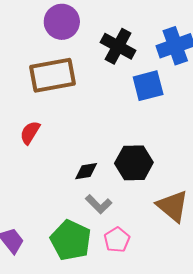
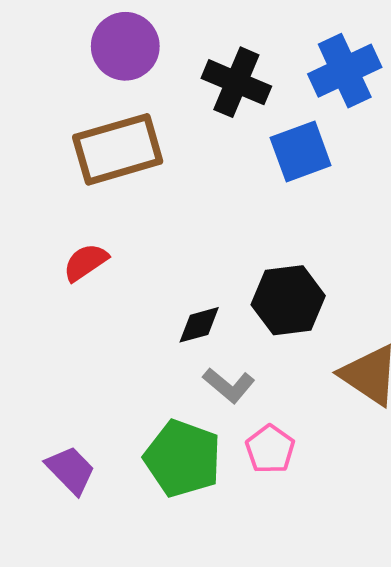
red semicircle: (30, 133) -> (86, 262), turned 30

